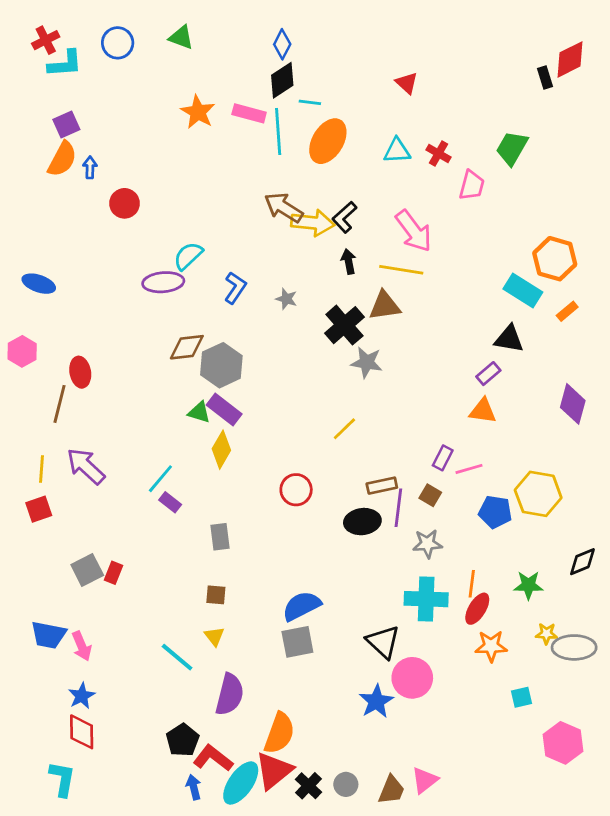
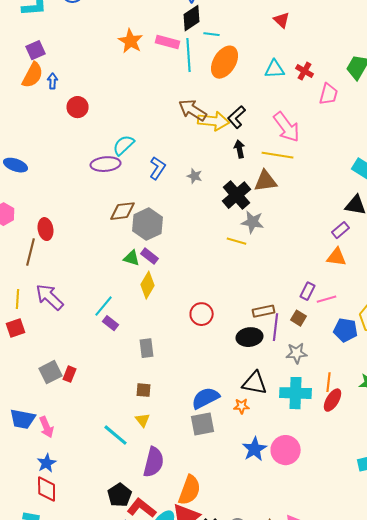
purple rectangle: (224, 409) -> (150, 256), size x0.7
yellow line: (344, 429) -> (237, 241), moved, turned 60
black triangle: (383, 642) -> (255, 383), moved, turned -32
orange star: (491, 646) -> (242, 406), moved, size x0.7
blue star: (376, 701) -> (255, 449), moved

